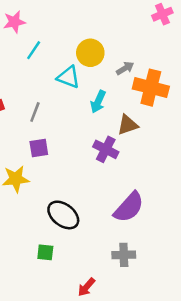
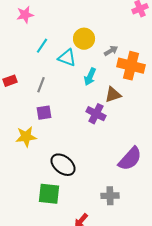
cyan line: (34, 50) -> (42, 46), moved
purple semicircle: (129, 207) -> (130, 159), moved
green square: (45, 252) -> (49, 194), size x1.6

